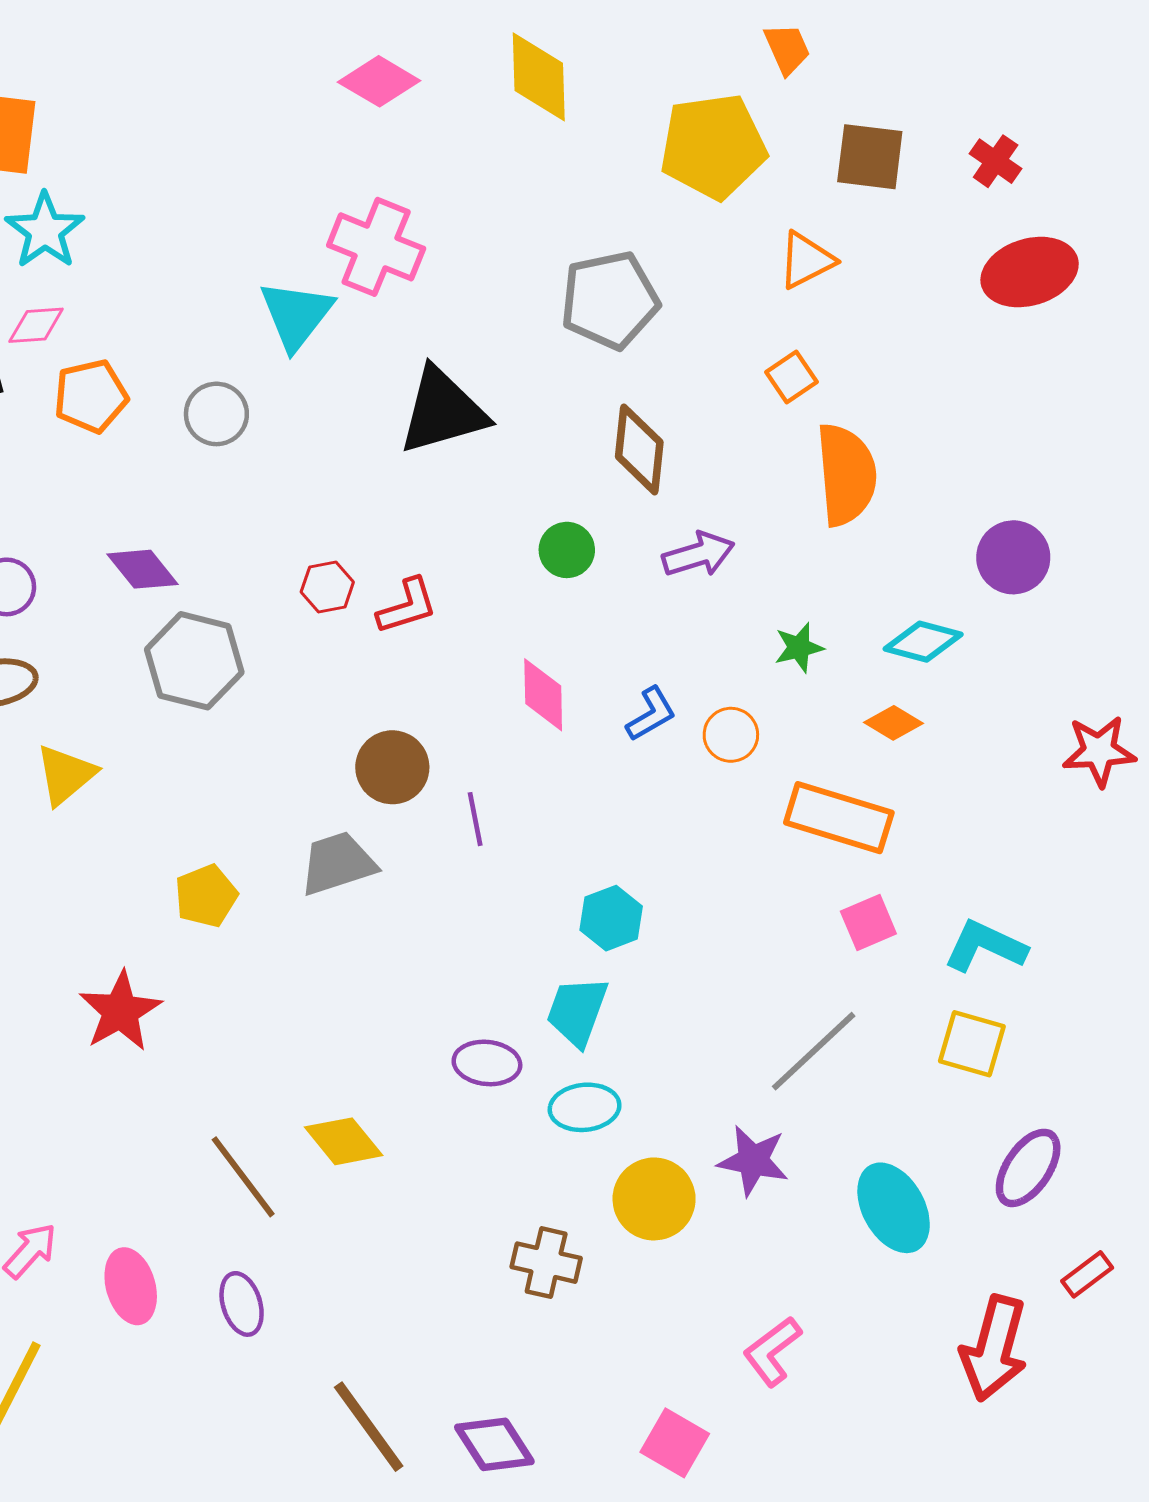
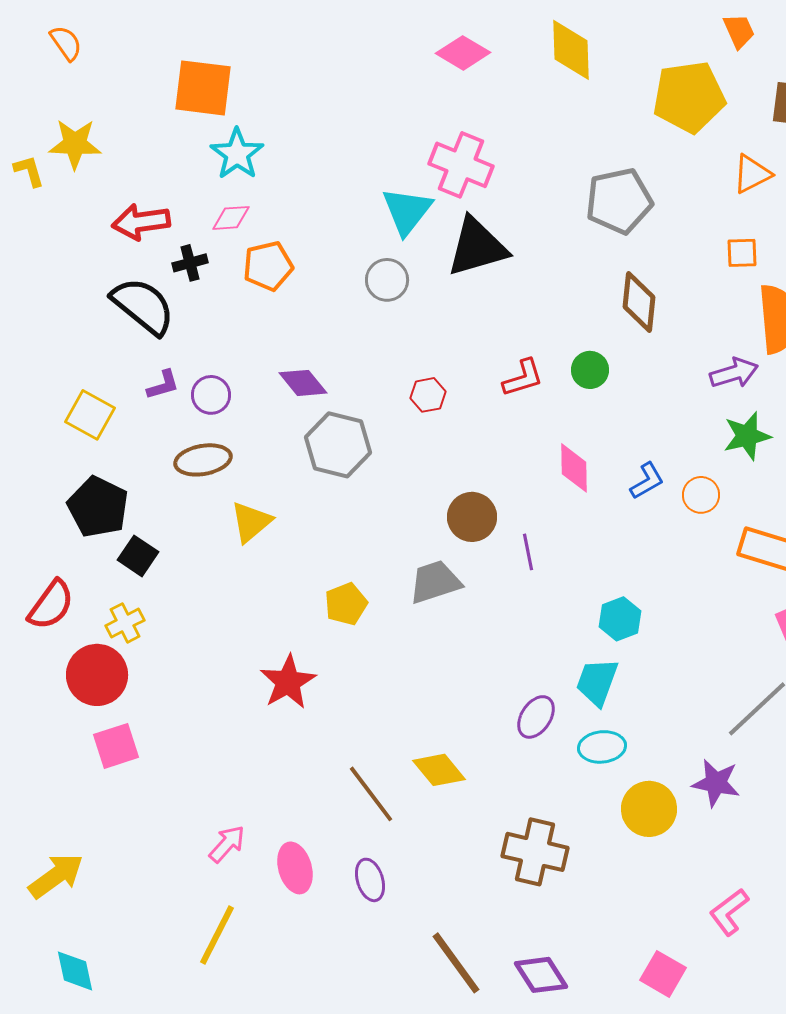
orange square: (792, 377) -> (742, 253), turned 32
black triangle: (443, 411) -> (477, 247), moved
gray circle: (216, 414) -> (387, 280), moved
purple arrow: (698, 554) -> (734, 373), moved
red L-shape: (407, 606) -> (523, 378), moved
green star: (799, 648) -> (747, 436), size x1.4
purple ellipse: (487, 1063) -> (536, 717), turned -63
brown cross: (546, 1263) -> (535, 852), moved, size x1.4

